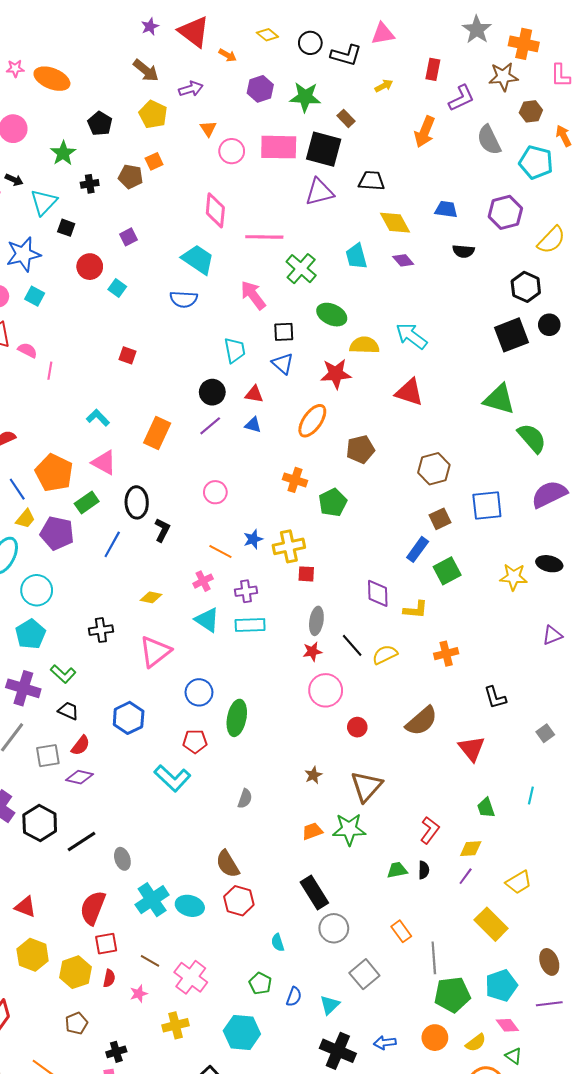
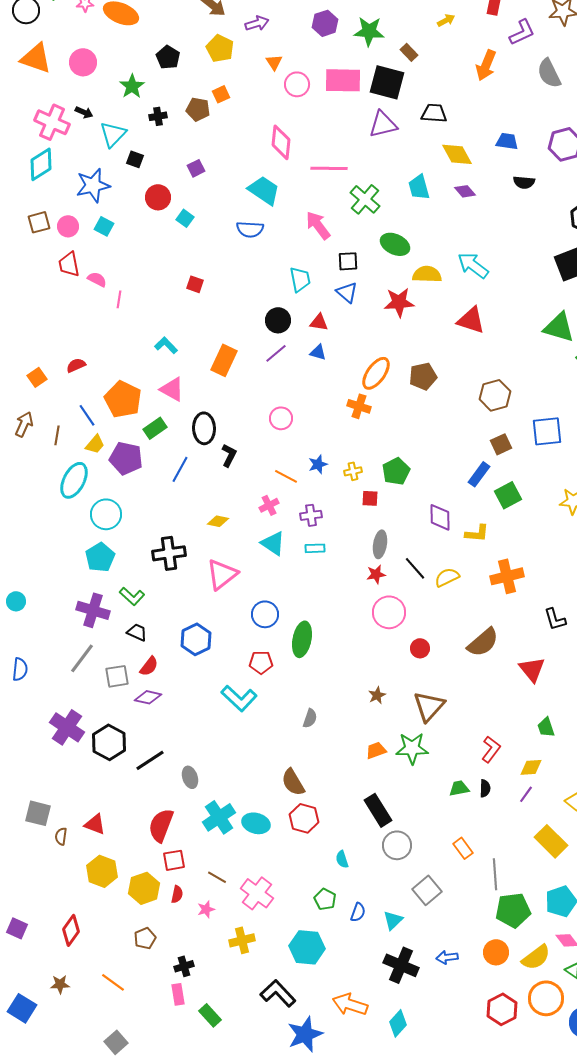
orange ellipse: (312, 421) -> (376, 373), moved
green pentagon: (333, 502) -> (396, 471), moved
yellow cross: (289, 546) -> (353, 471), size x0.6
cyan rectangle: (250, 625) -> (315, 548), size x0.7
black cross: (101, 630) -> (169, 553), size x1.4
orange cross: (446, 654) -> (507, 576), size x1.4
yellow semicircle: (476, 1043) -> (536, 957), size x1.4

